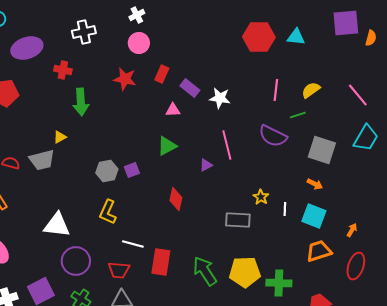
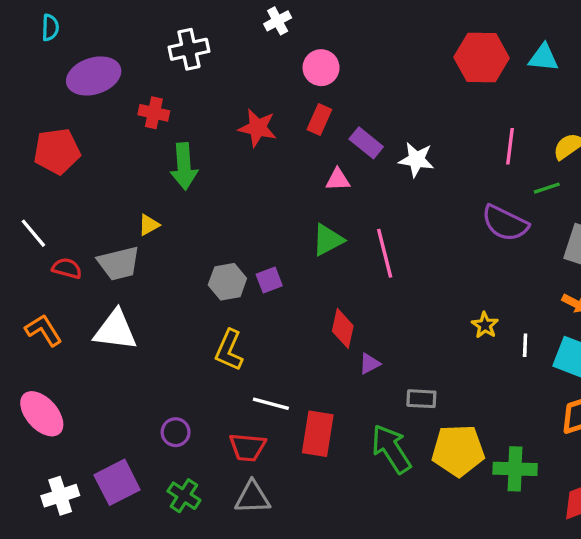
pink circle: (139, 43) -> (321, 68), moved
pink line: (227, 145) -> (385, 253), moved
purple triangle: (206, 165) -> (370, 364), moved
gray rectangle: (238, 220) -> (421, 399), moved, size x0.7
white triangle: (57, 225) -> (115, 330), moved
purple circle: (76, 261) -> (176, 432), size x0.6

